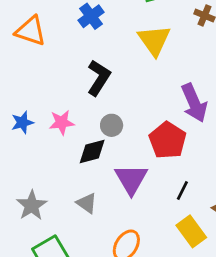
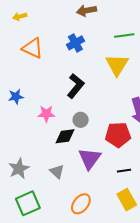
blue star: (22, 122) -> (16, 97), moved
red pentagon: (168, 140) -> (118, 135), turned 30
black line: (182, 191) -> (124, 171), turned 48

